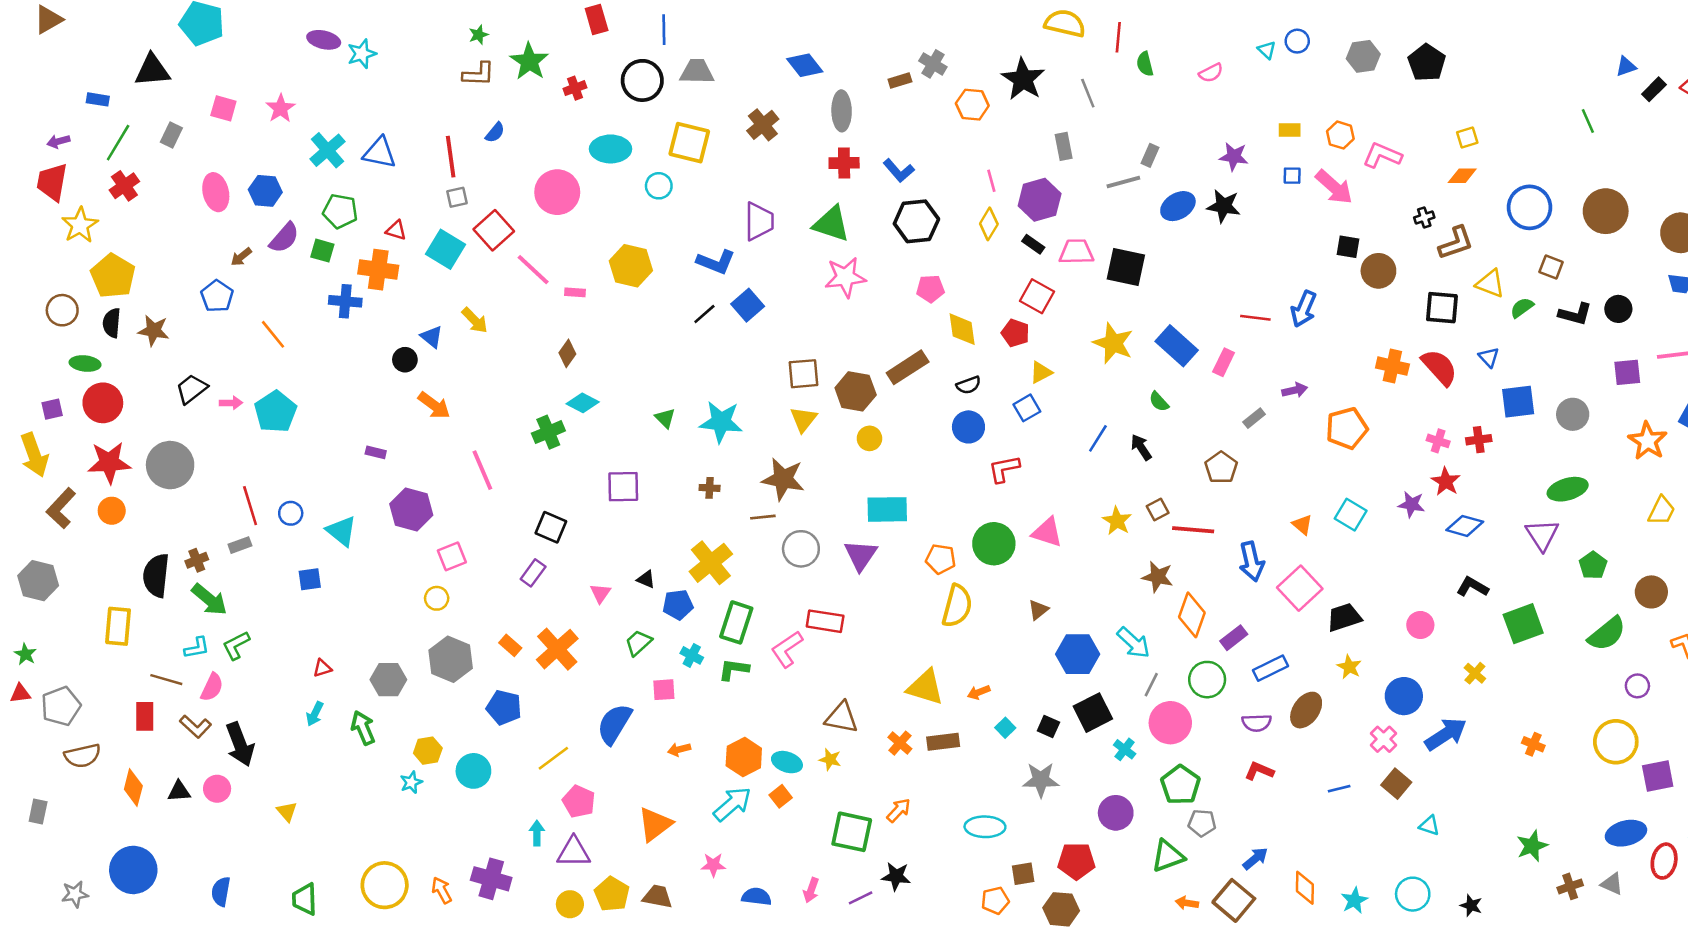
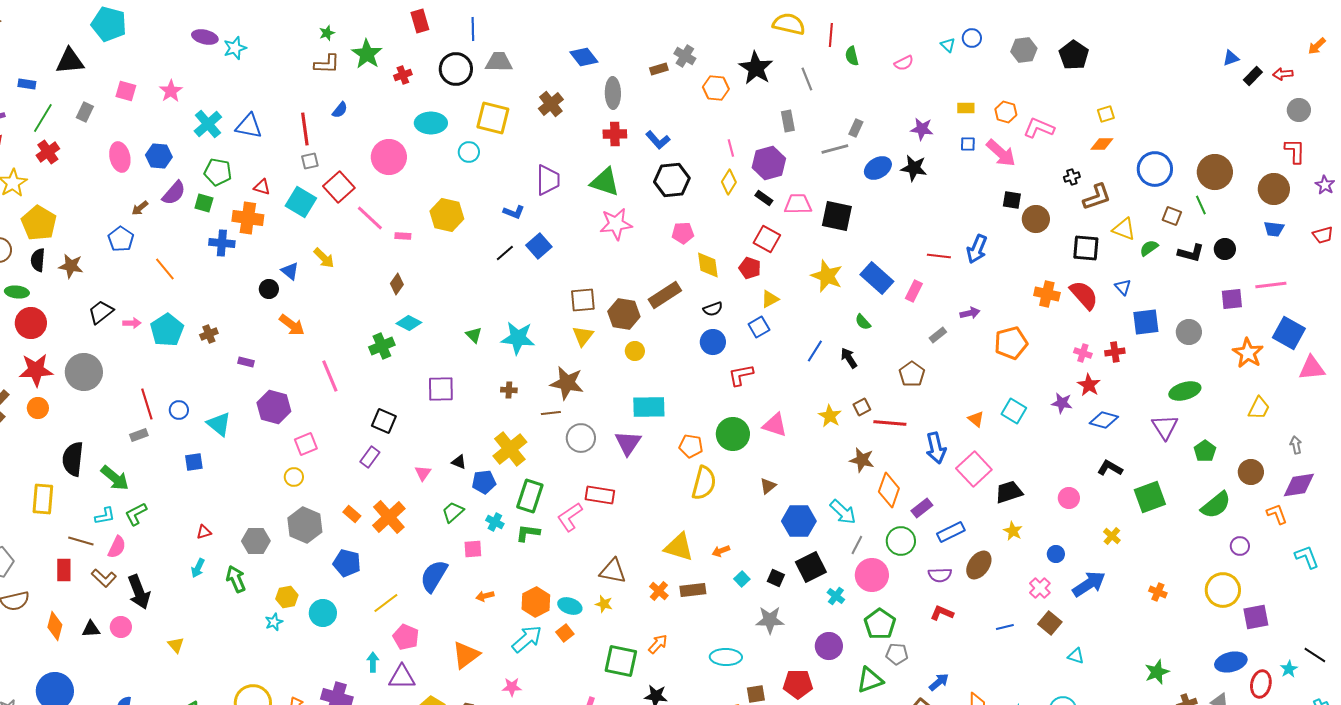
green line: (1588, 121) -> (1201, 205), moved
blue L-shape: (716, 262) -> (514, 212), size x0.7
brown cross: (197, 560) -> (209, 334), moved
blue circle: (1404, 696) -> (1056, 554), size x0.6

